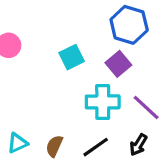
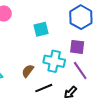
purple square: (118, 64) -> (77, 47), moved, turned 35
brown semicircle: (54, 146) -> (28, 71), moved

